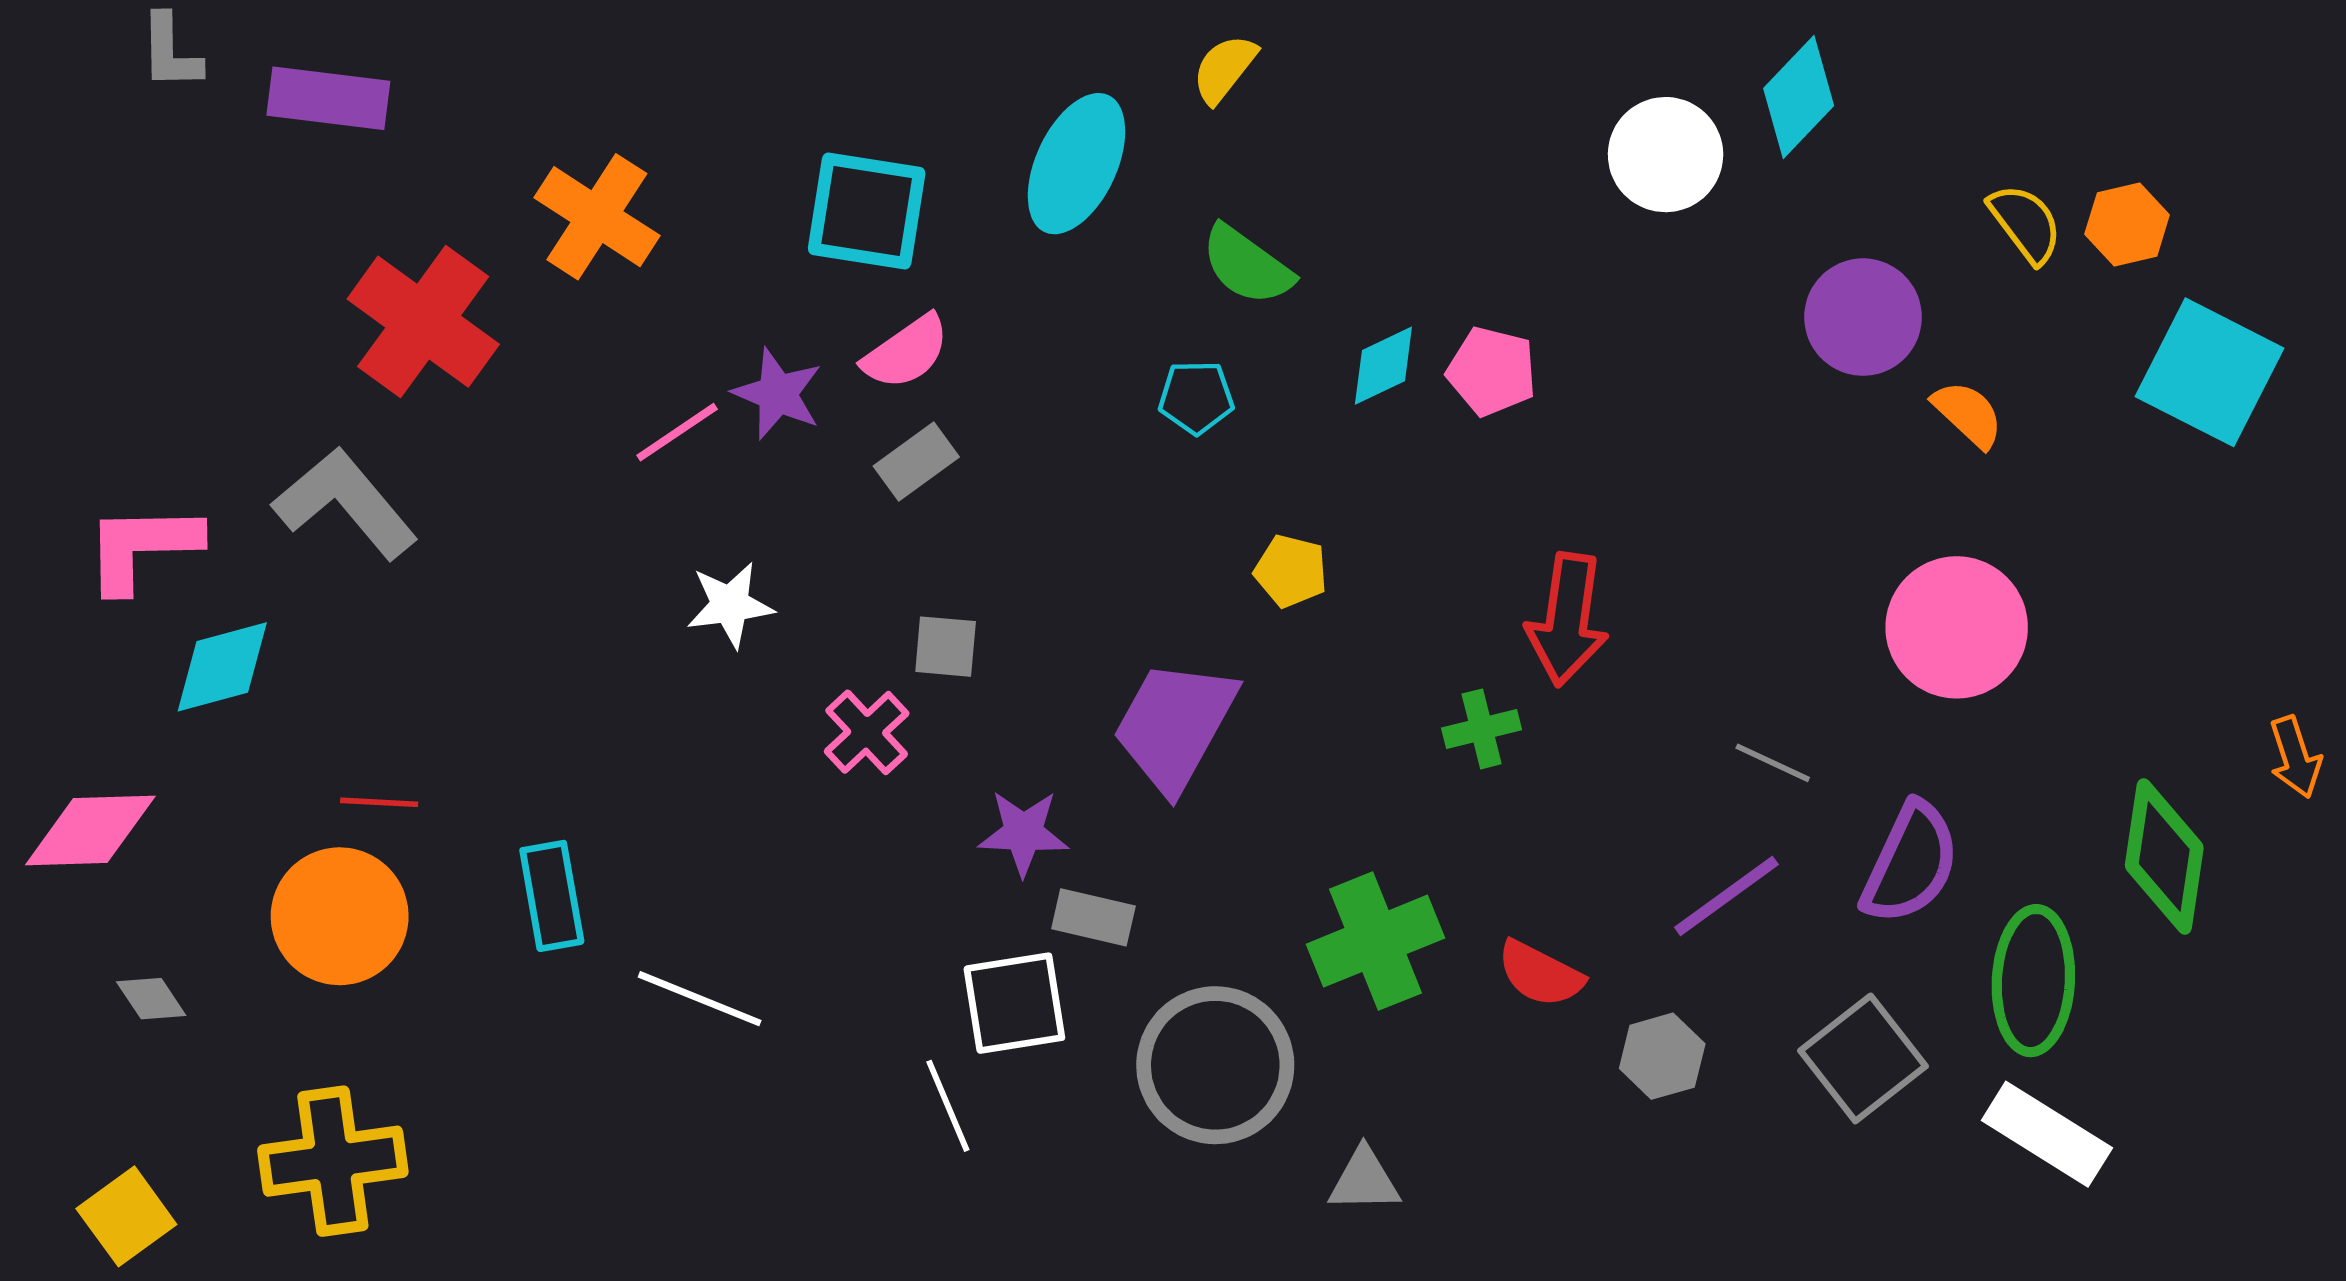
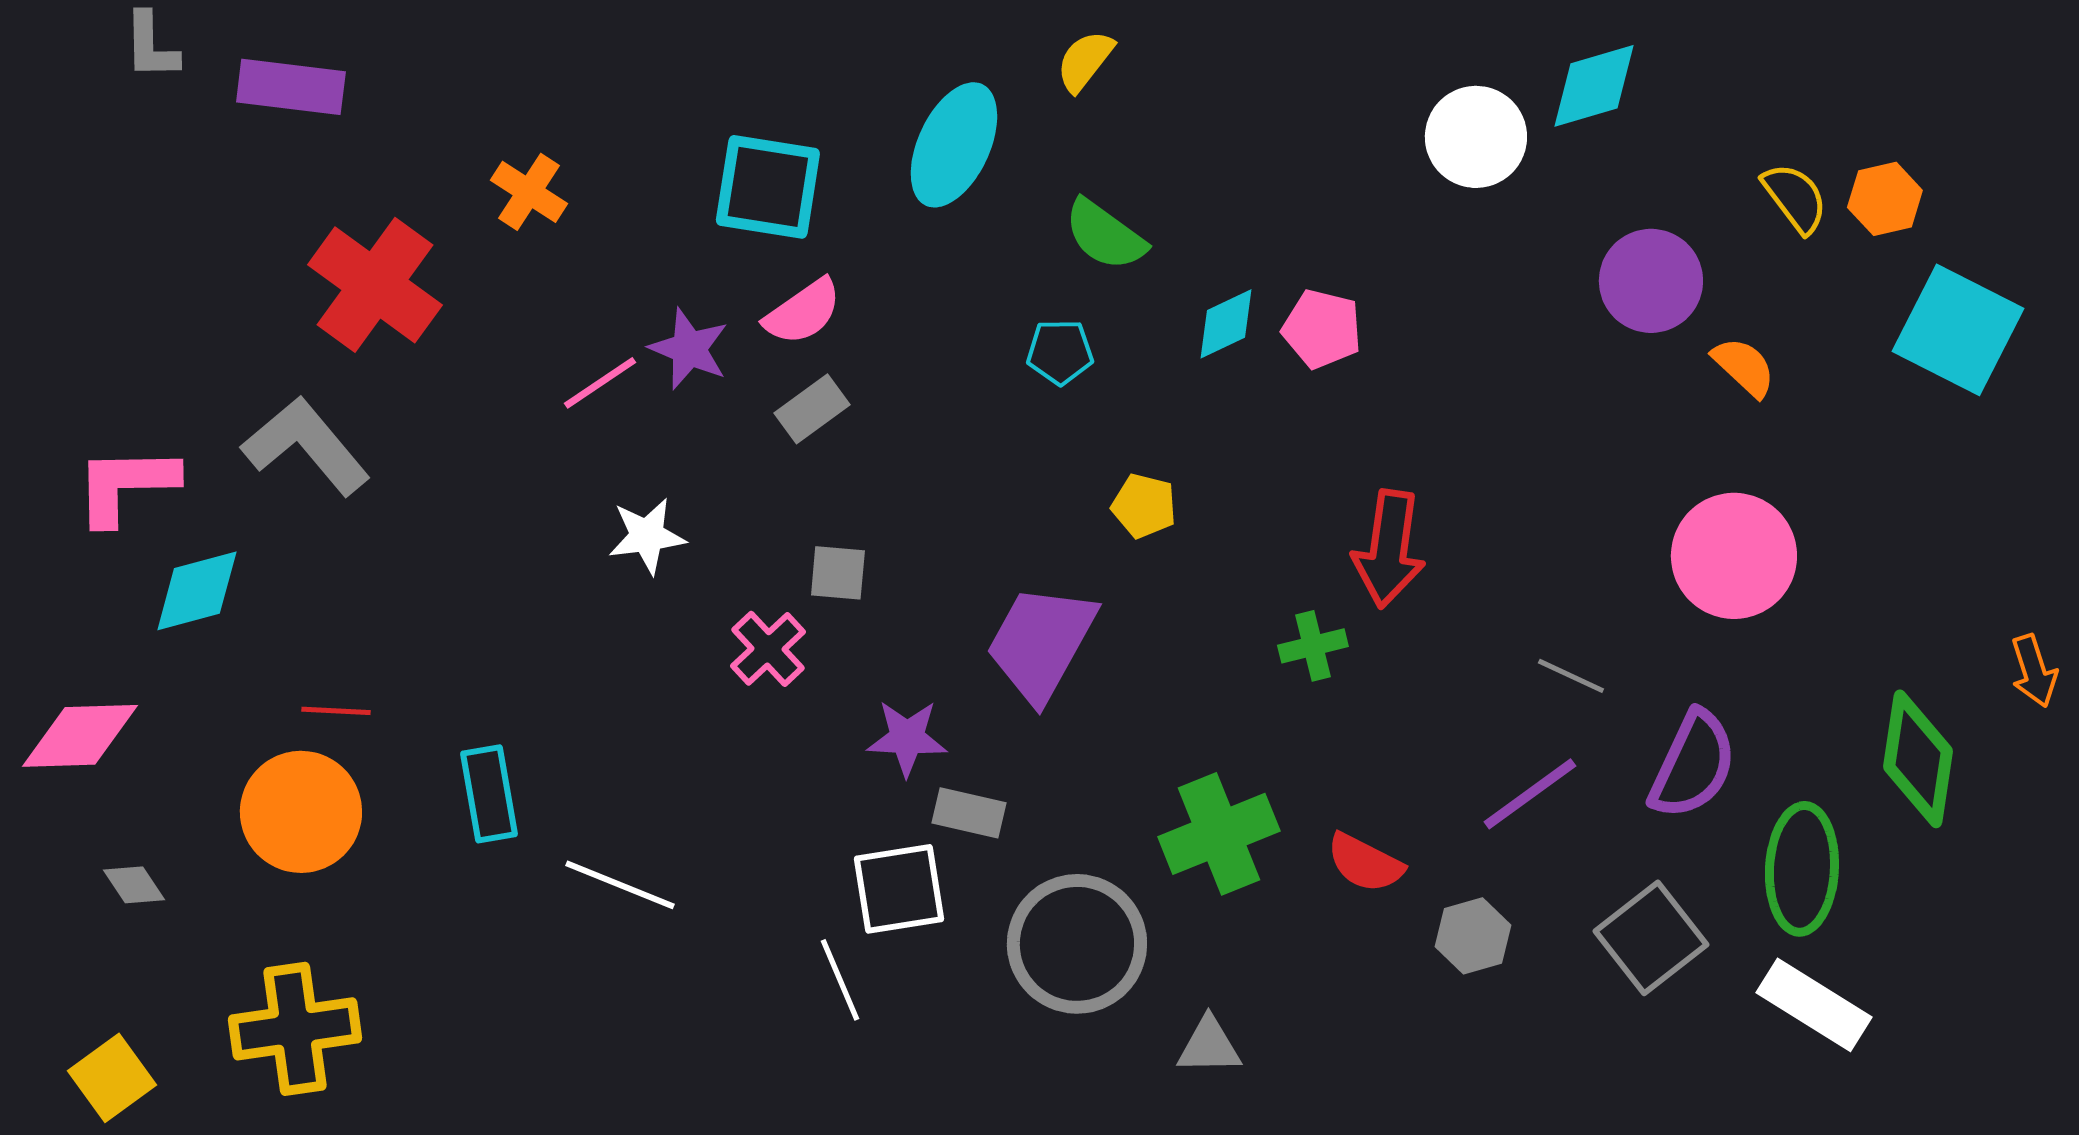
cyan diamond: (1799, 97) -> (1594, 86), turned 30
orange cross: (597, 217) -> (529, 192), size x0.7

